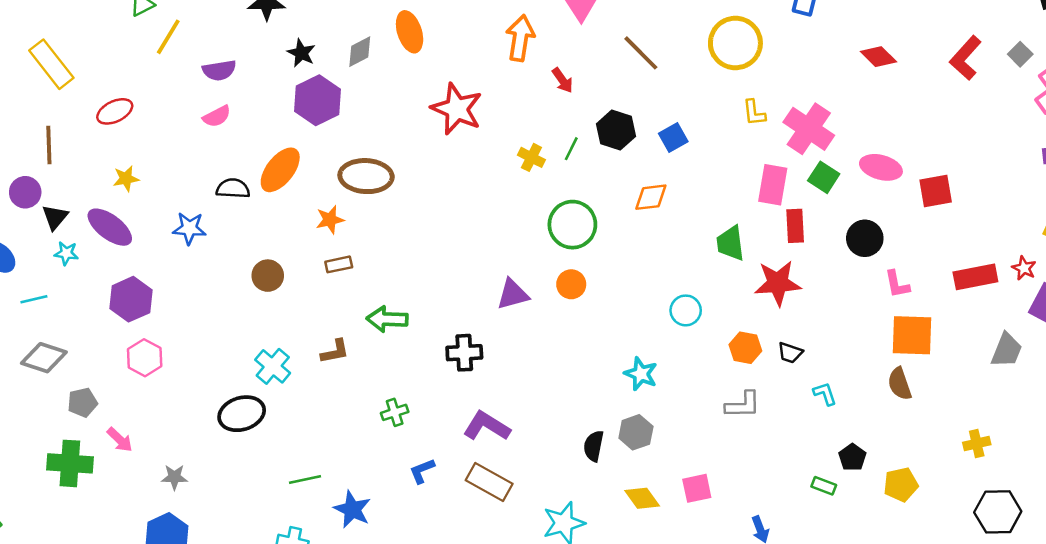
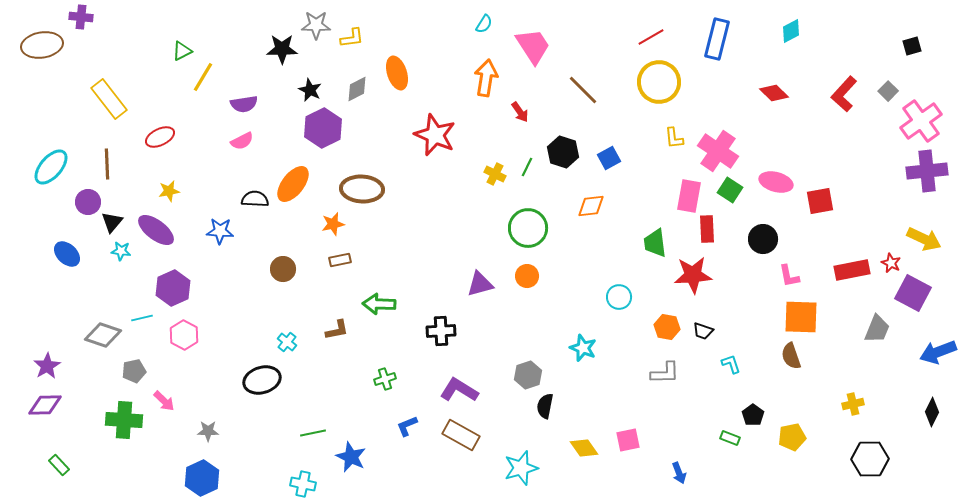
cyan line: (34, 299) -> (142, 318), moved
cyan cross: (273, 366) -> (287, 342), size x0.7
gray hexagon: (636, 432) -> (528, 375), moved

